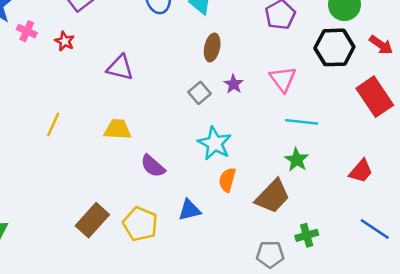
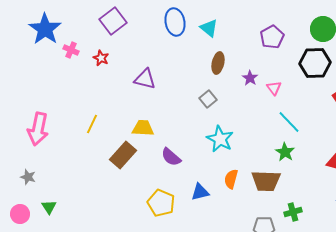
pink triangle: (283, 79) -> (274, 88), size x0.7
purple star: (234, 84) -> (250, 78), moved
cyan line: (302, 122) -> (289, 122), turned 40
orange semicircle: (227, 180) -> (231, 179), moved
brown trapezoid: (273, 196) -> (266, 181), turned 48
brown rectangle: (92, 220) -> (123, 155), moved

